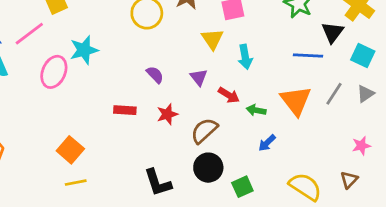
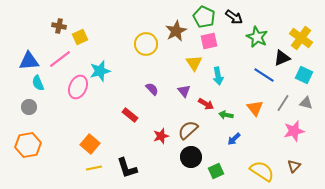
black triangle: (333, 32) -> (282, 58), turned 30
blue line: (308, 55) -> (264, 75), turned 30
gray triangle: (365, 94) -> (306, 103), turned 48
orange triangle: (296, 101) -> (255, 108), size x0.7
red rectangle: (125, 110) -> (130, 115), turned 35
red star: (167, 114) -> (161, 136), moved
pink star: (361, 146) -> (294, 131), moved, size x1.5
black L-shape: (158, 183) -> (127, 168), moved

